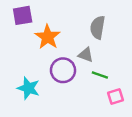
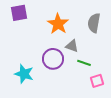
gray semicircle: (98, 27) -> (94, 23), moved
orange star: (48, 37) -> (58, 24), moved

